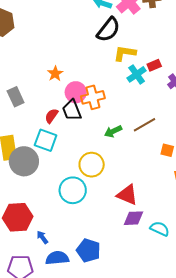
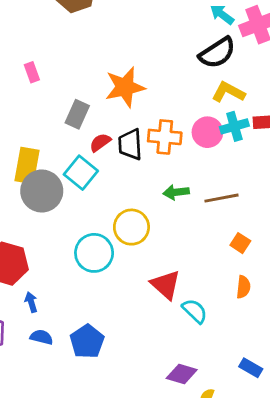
orange star: (55, 74) -> (125, 87), size x1.8
pink circle: (76, 92) -> (207, 132), moved
gray rectangle: (16, 97) -> (77, 114), moved, turned 30
purple diamond: (133, 218) -> (182, 374), moved
cyan semicircle: (160, 229) -> (195, 311), moved
blue semicircle: (57, 258) -> (42, 337), size x0.7

